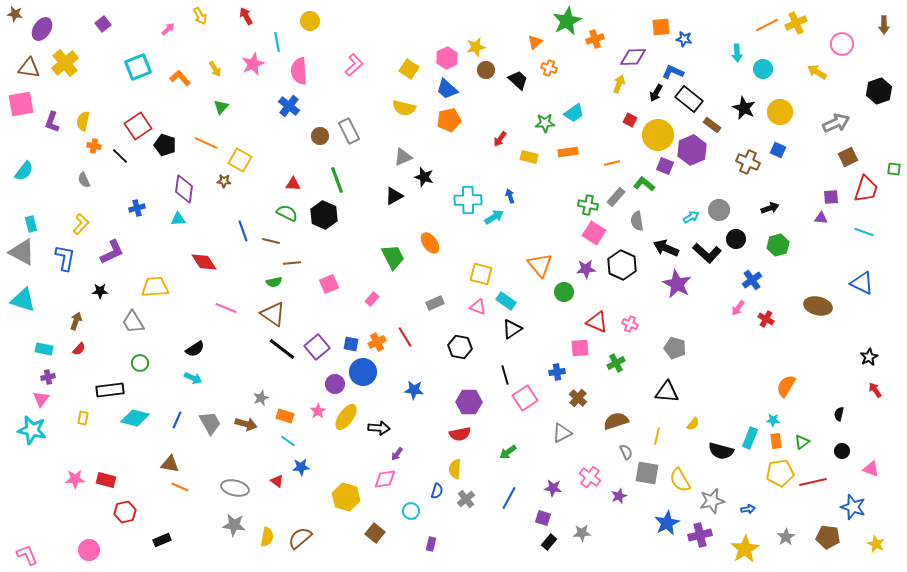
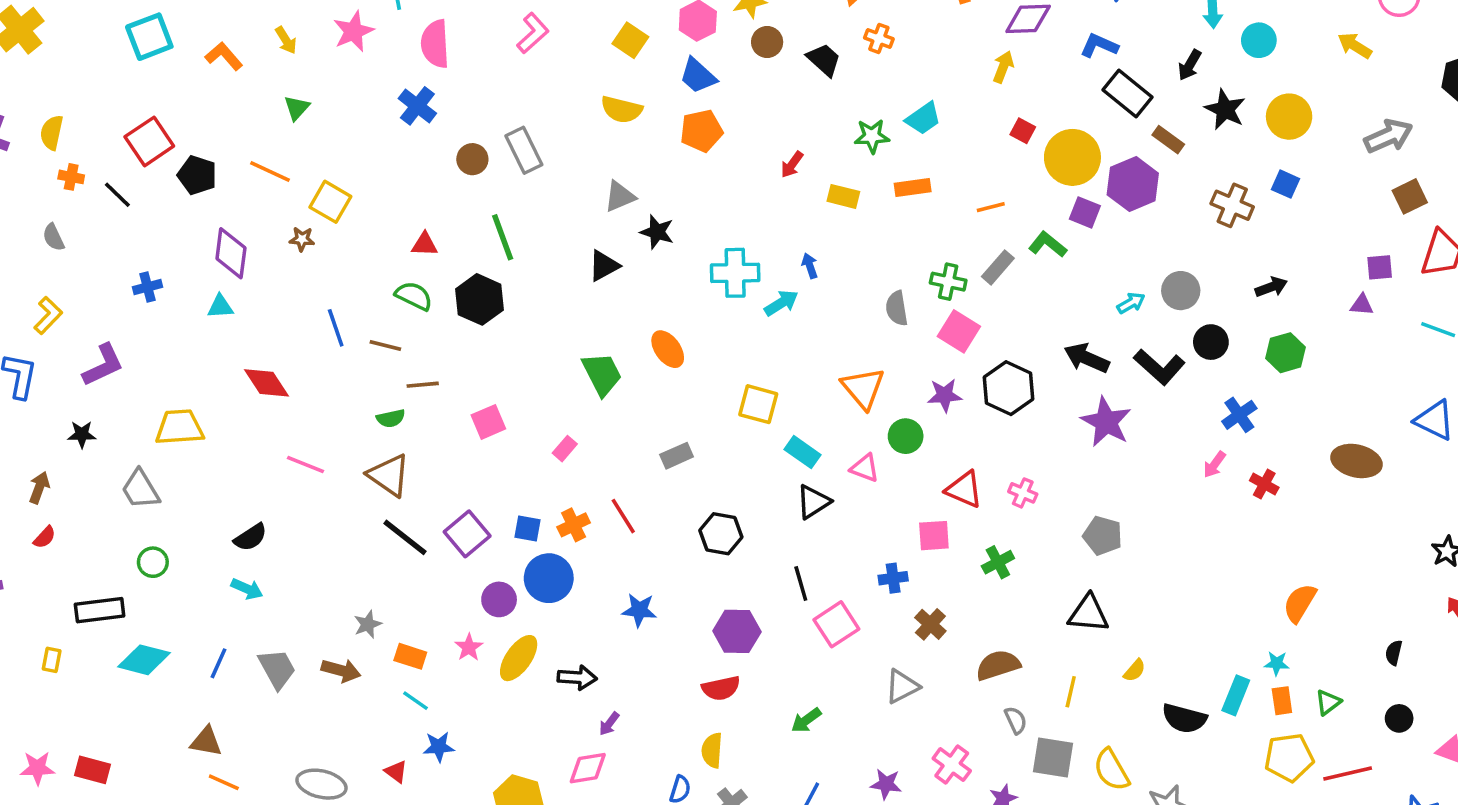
black arrow: (656, 93) -> (1190, 65), moved
gray semicircle: (637, 221) -> (897, 308), moved
pink triangle: (478, 307) -> (865, 468), moved

